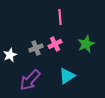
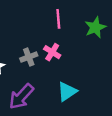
pink cross: (55, 44) -> (52, 52), turned -32
green star: (86, 44) -> (95, 27), moved

